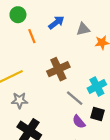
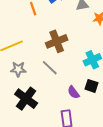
gray line: (75, 98) -> (50, 68), moved

